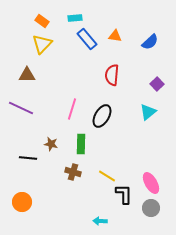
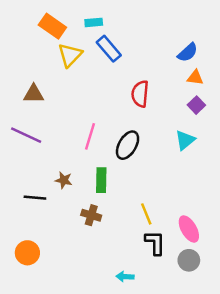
orange rectangle: (42, 21) -> (52, 26), size x1.5
orange triangle: (115, 36) -> (195, 78), moved
yellow triangle: (42, 44) -> (70, 55), moved
yellow line: (107, 176) -> (146, 214), moved, turned 36

